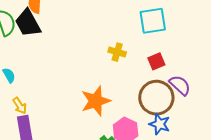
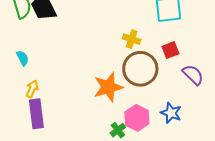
brown circle: (156, 98) -> (140, 69), moved
yellow arrow: (20, 106) -> (32, 89), turned -126

